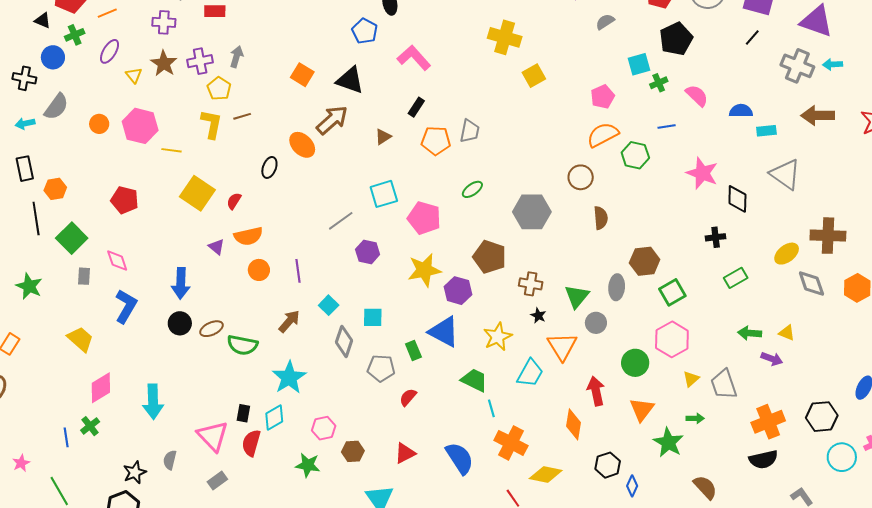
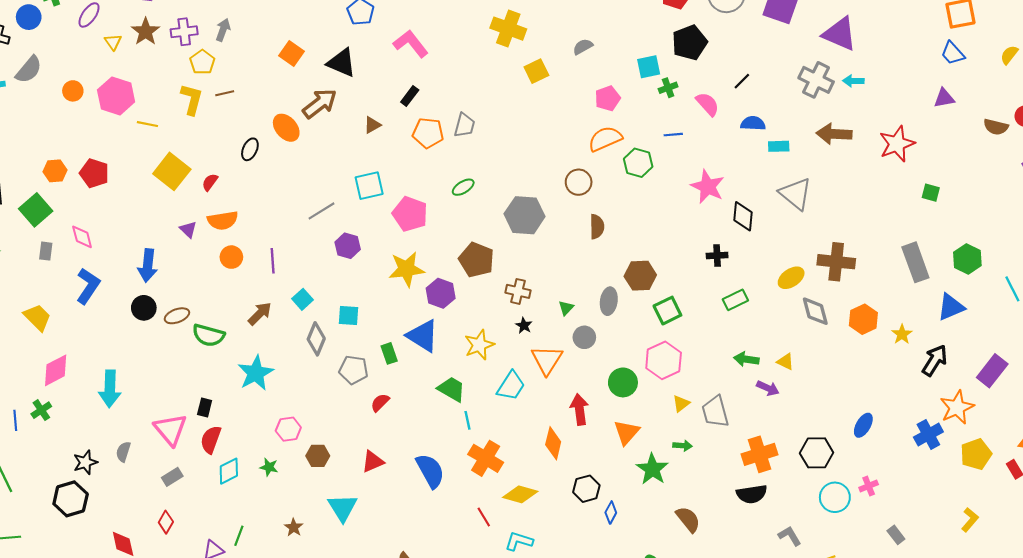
gray semicircle: (605, 22) -> (583, 47), moved
black line: (752, 37) -> (742, 81), moved
orange hexagon: (55, 189) -> (55, 171), moved
green triangle: (577, 296) -> (566, 308), size x0.6
cyan diamond: (274, 417) -> (229, 471), moved
green star: (308, 465) -> (269, 467), size x0.7

